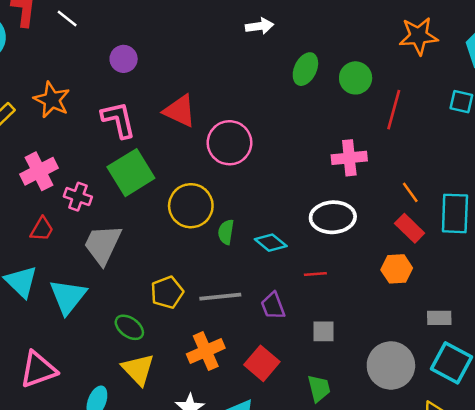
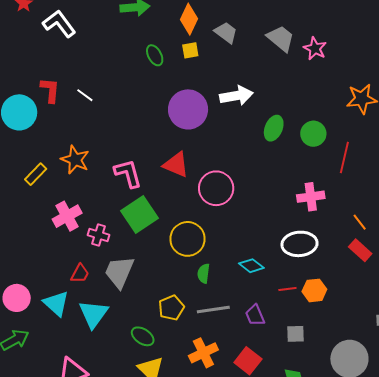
white arrow: (260, 26) -> (236, 96), size x1.5
purple circle: (124, 59) -> (188, 109), moved, size x1.8
red trapezoid: (42, 229) -> (80, 274), moved
green semicircle: (226, 232) -> (203, 273), moved
orange hexagon: (397, 269) -> (314, 290), moved

